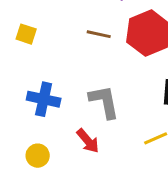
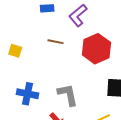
brown line: (99, 34) -> (56, 42), moved

